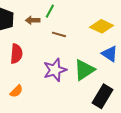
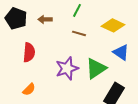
green line: (50, 11) -> (77, 10), moved
brown line: (59, 34) -> (79, 33), moved

